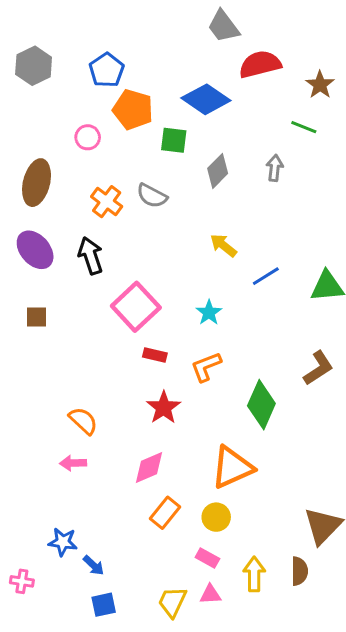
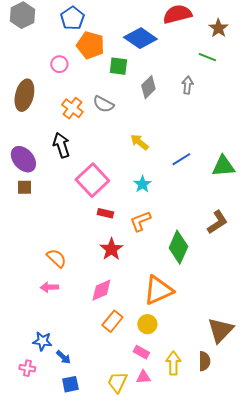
yellow arrow: (223, 245) -> (139, 142), moved
purple ellipse: (35, 250) -> (23, 159), moved
pink cross: (22, 581) -> (27, 368), moved

